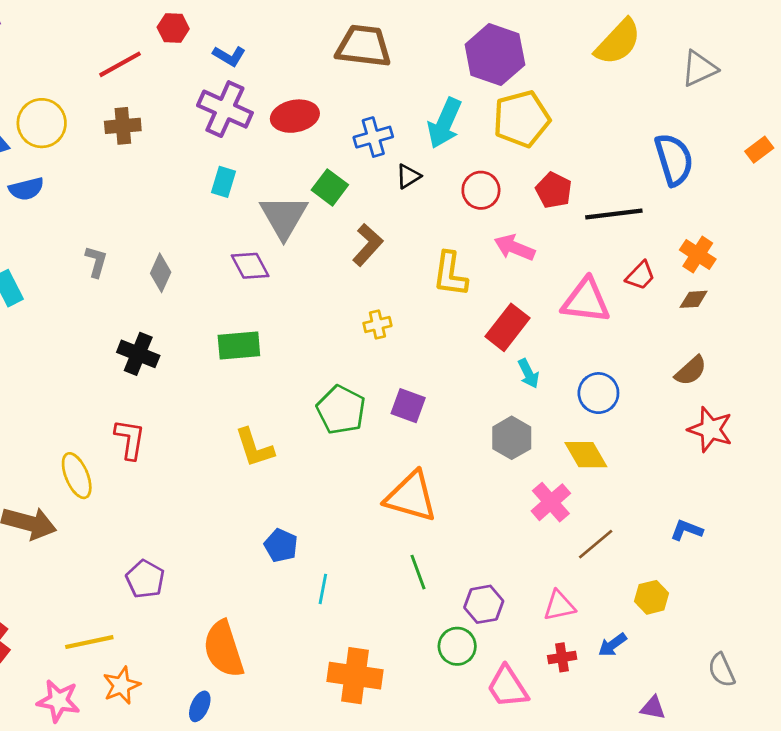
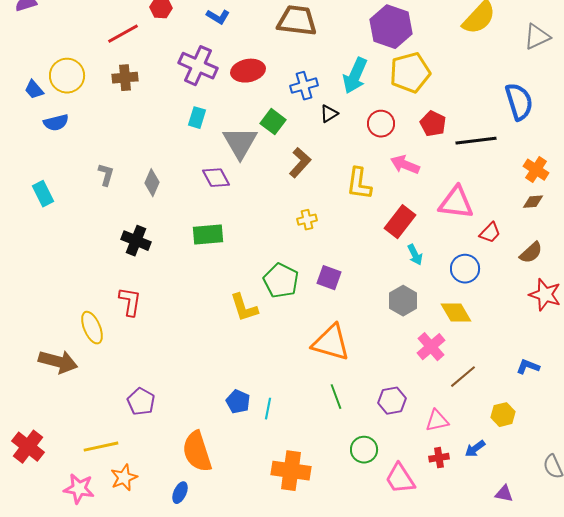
blue L-shape: (229, 56) -> (218, 17), moved
red trapezoid: (640, 276) -> (490, 233), moved
yellow L-shape: (254, 448) -> (244, 308), moved
blue pentagon: (281, 546) -> (238, 402), moved
purple hexagon: (484, 604) -> (392, 401), moved

